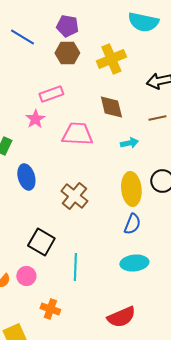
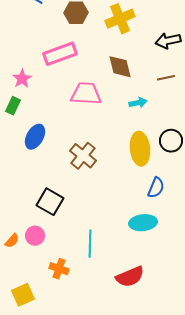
pink rectangle: (51, 94) -> (60, 54), size x1.4
pink star: (35, 119) -> (22, 79), moved
blue ellipse: (26, 177) -> (35, 137), turned 45
blue semicircle: (132, 224) -> (156, 188), moved
cyan line: (75, 267) -> (90, 244), moved

